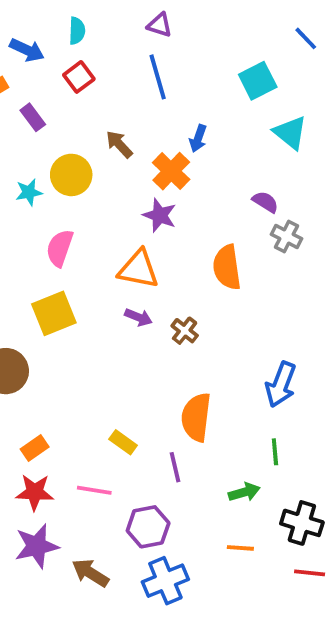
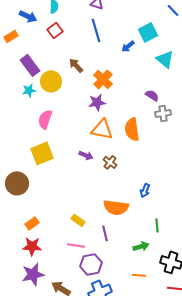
purple rectangle: (33, 117) -> (30, 65), moved, size x1.5
blue arrow: (198, 138) -> (128, 46), moved, turned 32
purple star: (160, 215) -> (97, 102), turned -30
gray cross: (287, 236) -> (163, 113), turned -35
orange triangle: (138, 269) -> (102, 129), moved
blue arrow: (281, 385) -> (145, 190), moved, size x0.6
orange semicircle: (196, 417) -> (116, 207), turned -90
pink line: (94, 490) -> (76, 245), moved

